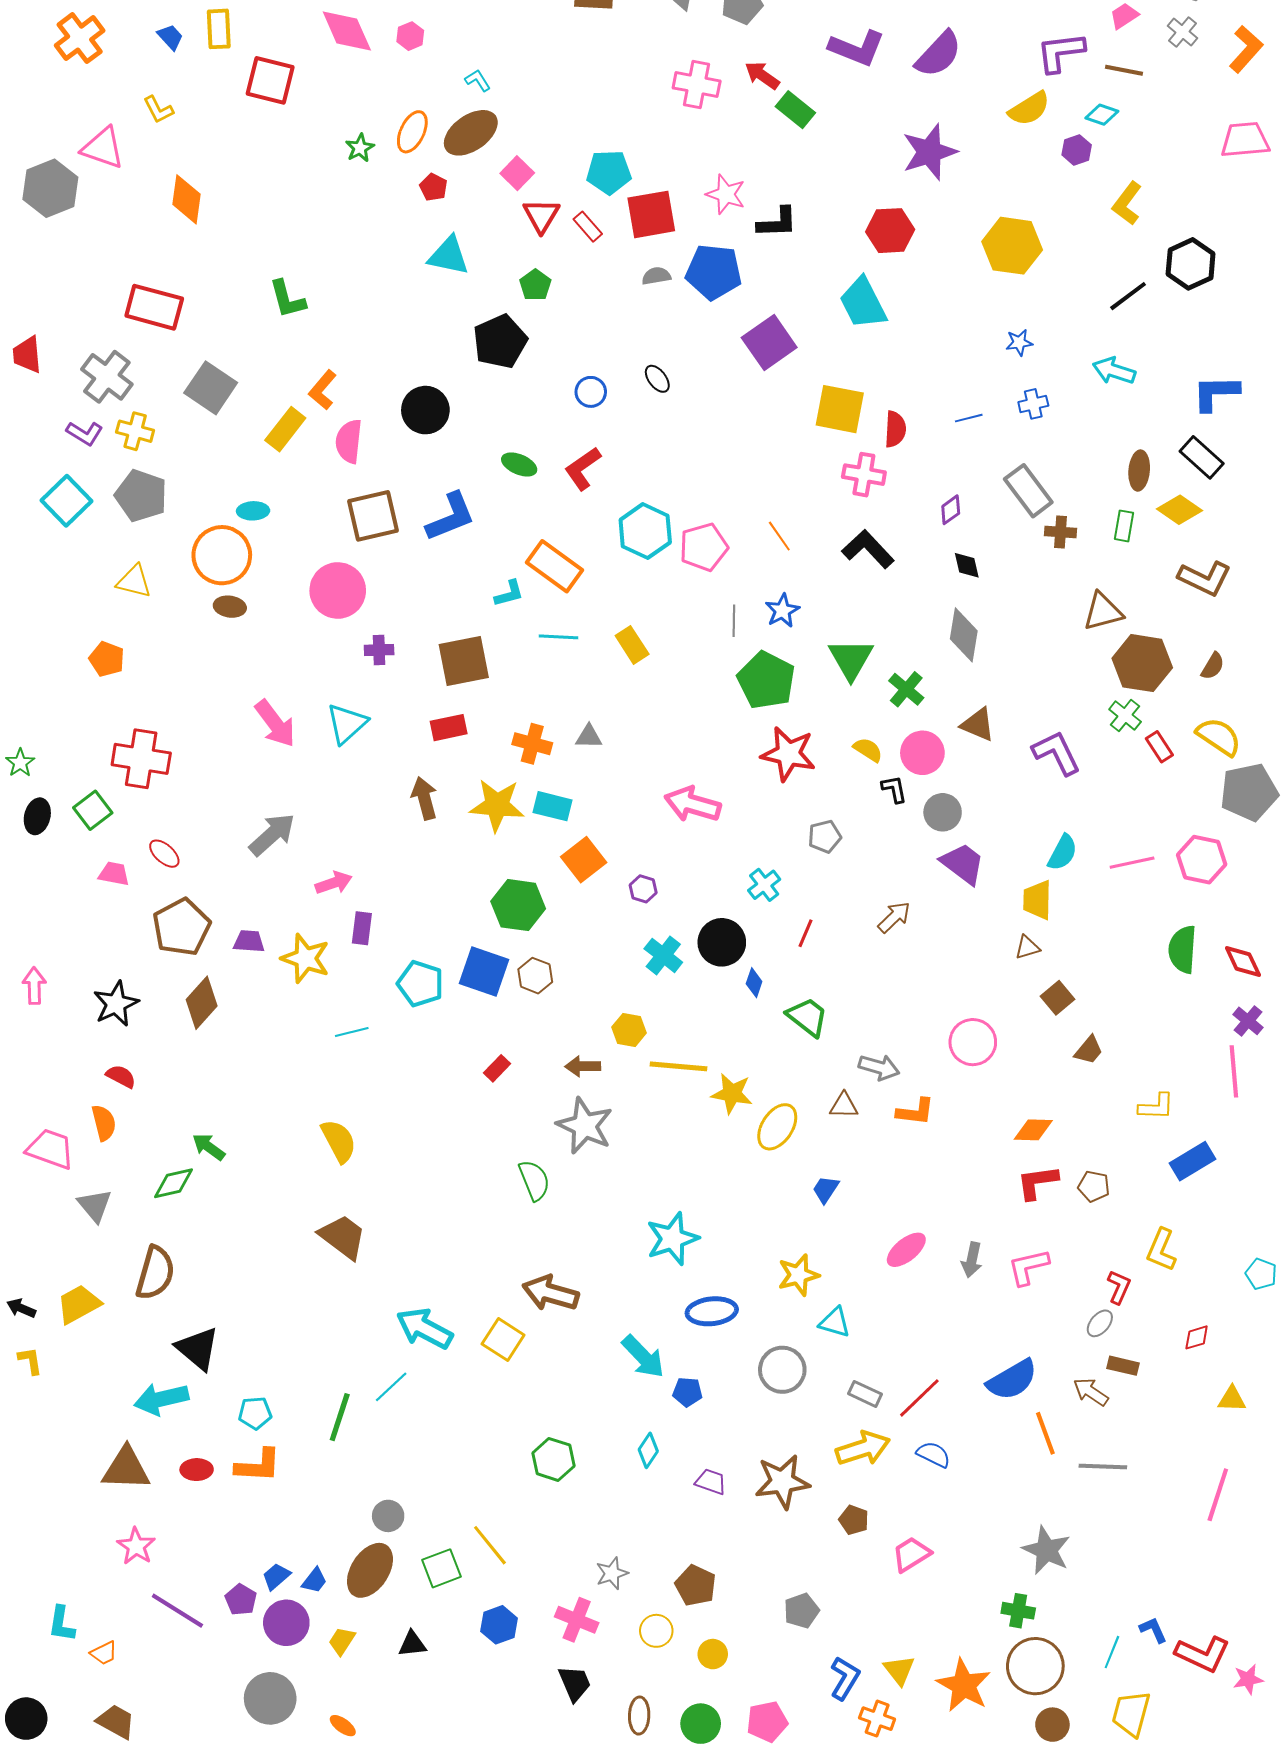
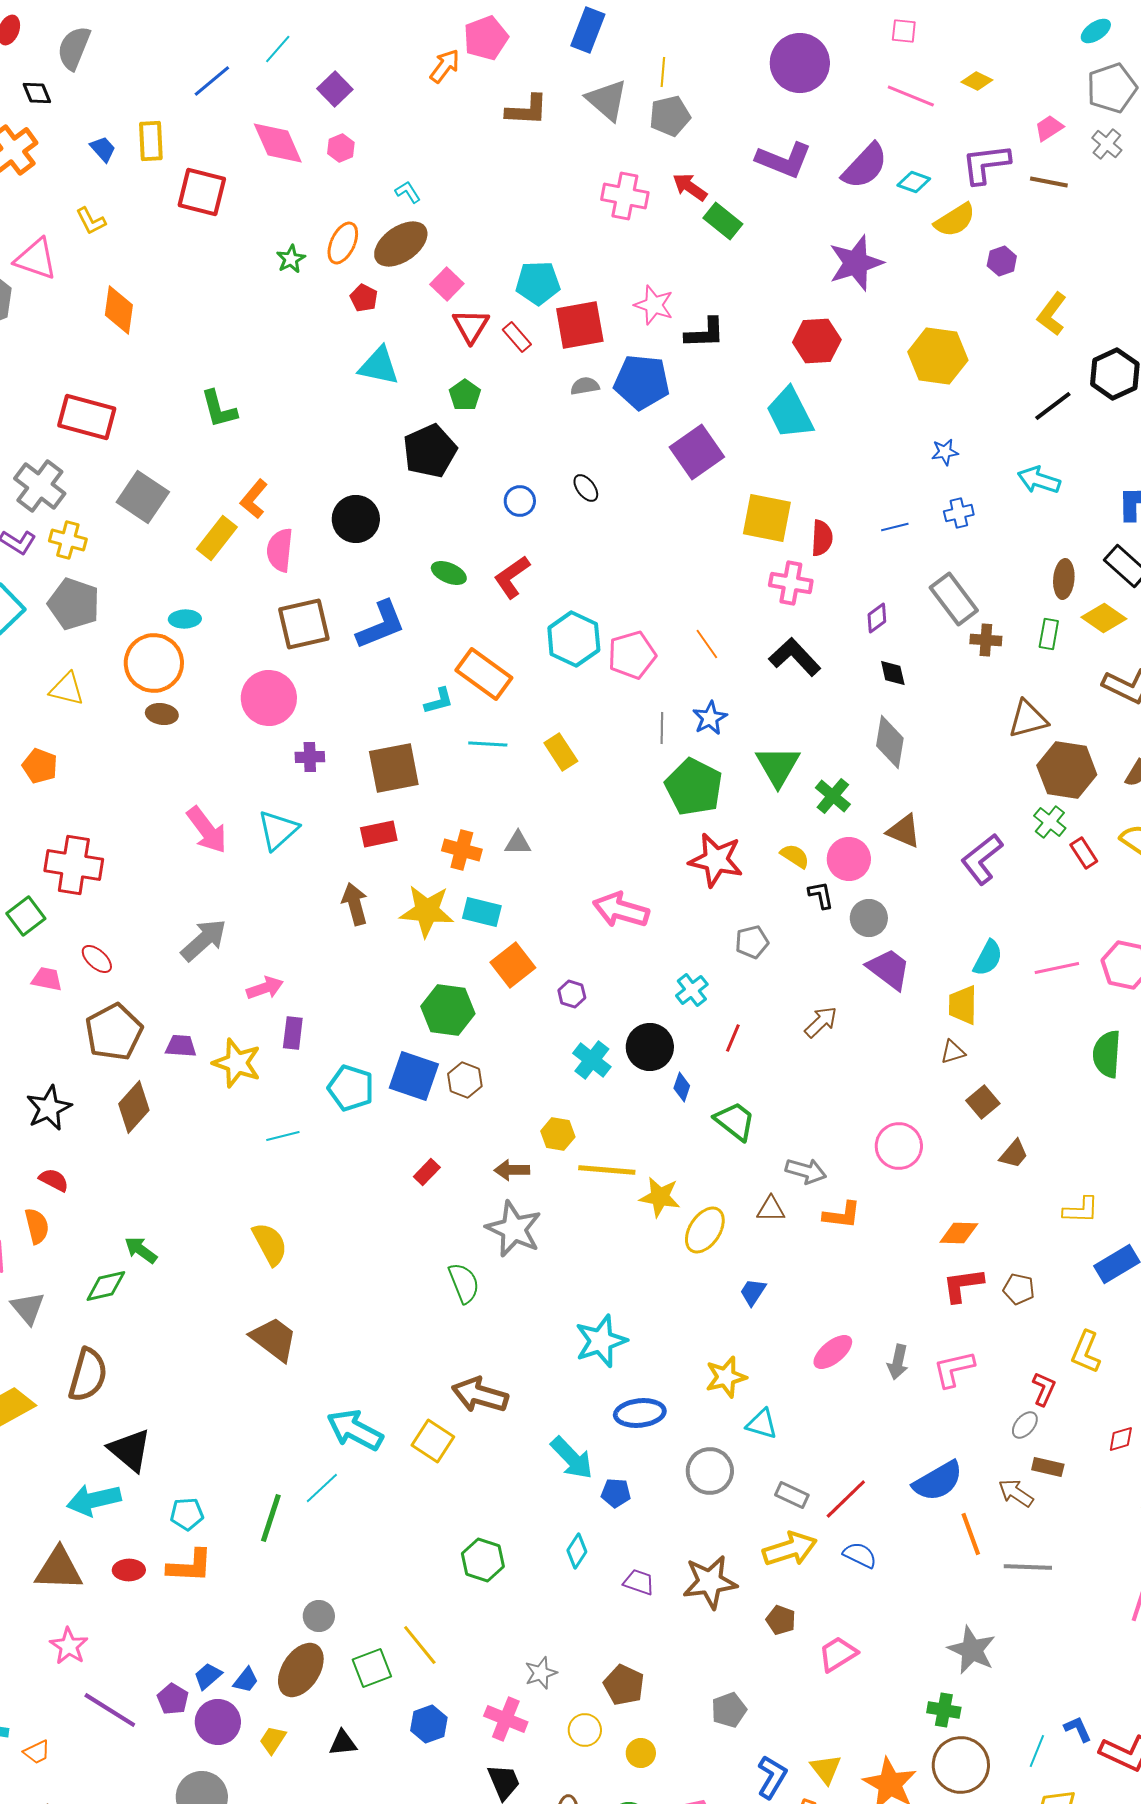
cyan diamond: (1102, 115) -> (914, 182), moved
purple L-shape: (1056, 753) -> (982, 859), turned -102

